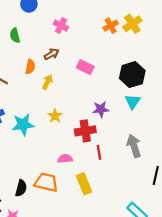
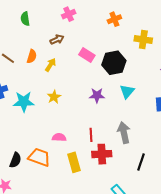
yellow cross: (132, 24) -> (143, 40), moved, turned 36
pink cross: (61, 26) -> (69, 14), turned 32
orange semicircle: (30, 67) -> (32, 56), moved
black hexagon: (132, 75) -> (114, 63), moved
red cross: (85, 131) -> (102, 154), moved

